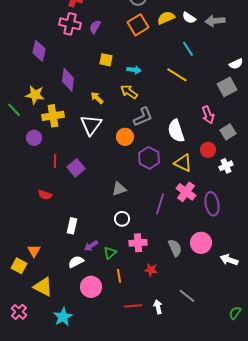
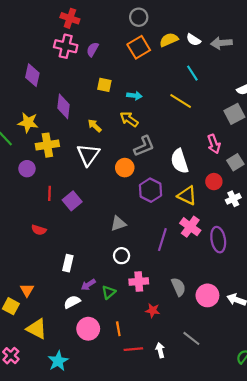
pink circle: (201, 243) -> (207, 295), moved
orange line: (119, 276) -> (118, 329), moved

